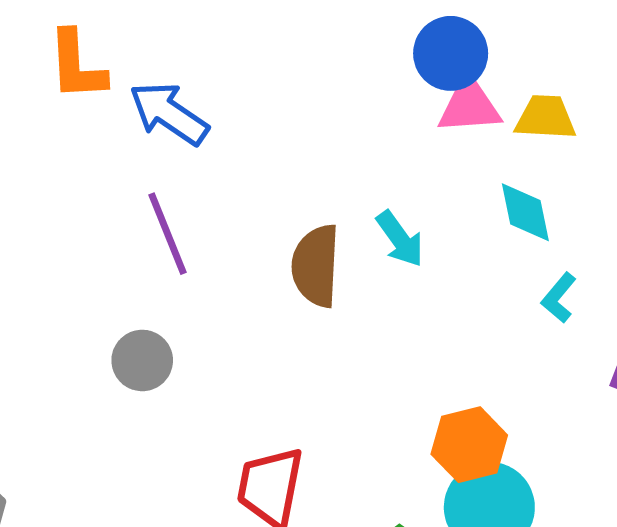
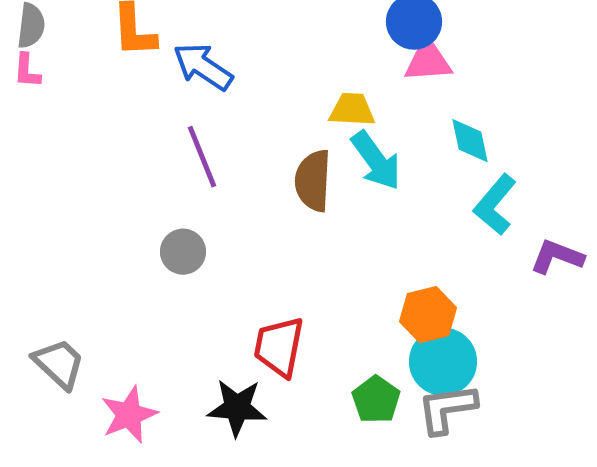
yellow trapezoid: (545, 117) -> (352, 110), moved
cyan arrow: (400, 239) -> (376, 161), size x1.4
cyan L-shape: (559, 298) -> (495, 205), size x1.6

